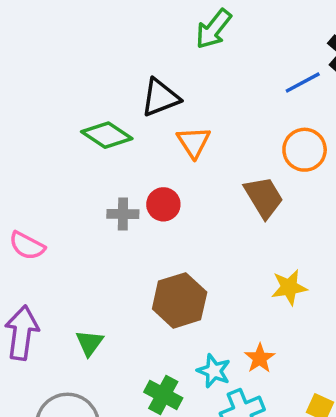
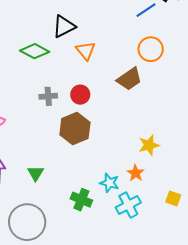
brown trapezoid: (264, 197) -> (129, 79), turned 92
red circle: (163, 204) -> (80, 95), moved
yellow star: (289, 287) -> (149, 145), moved
brown hexagon: (180, 300) -> (75, 129), moved

